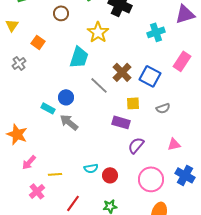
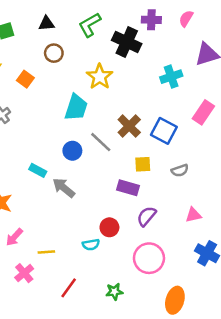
orange square: (38, 42) -> (25, 79), moved
blue circle: (66, 97) -> (72, 151), moved
red circle: (110, 175) -> (109, 227), moved
pink circle: (151, 179) -> (149, 258), moved

